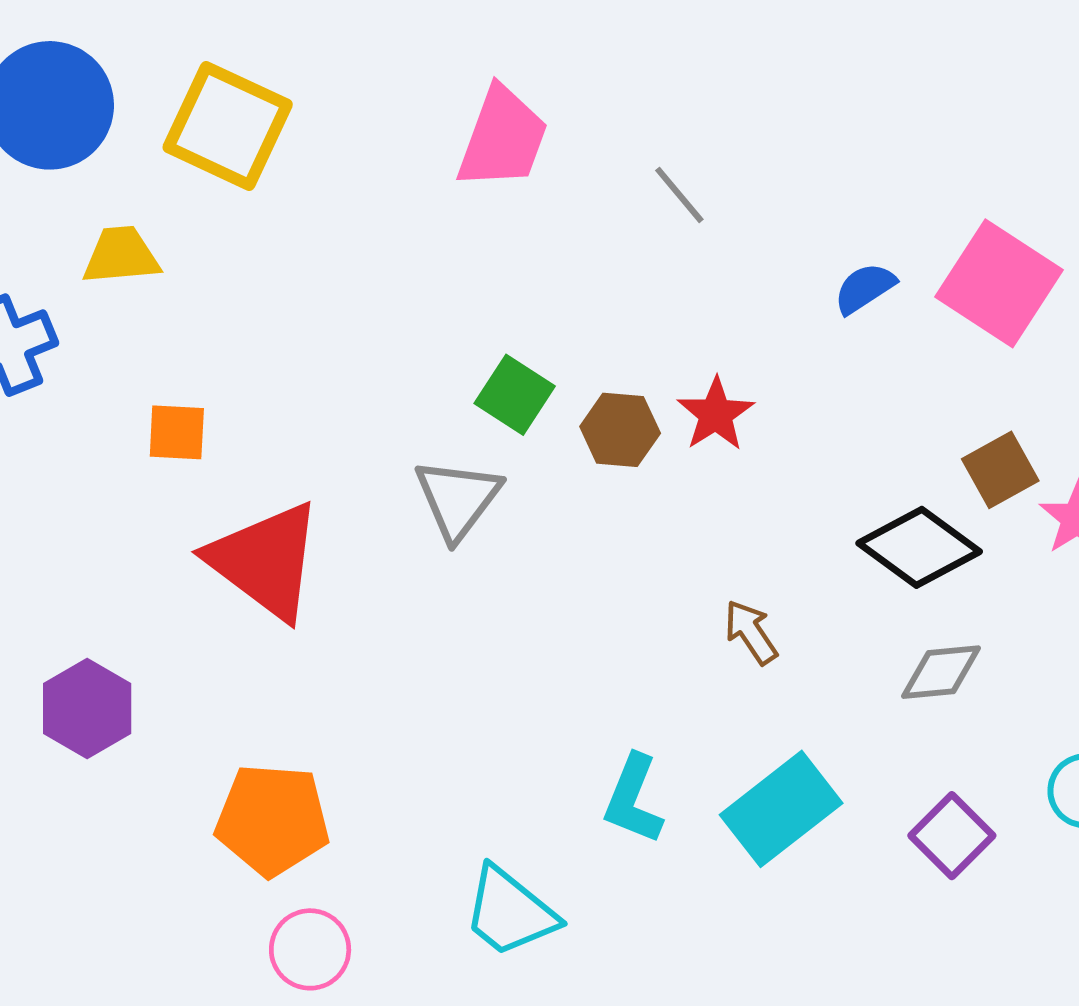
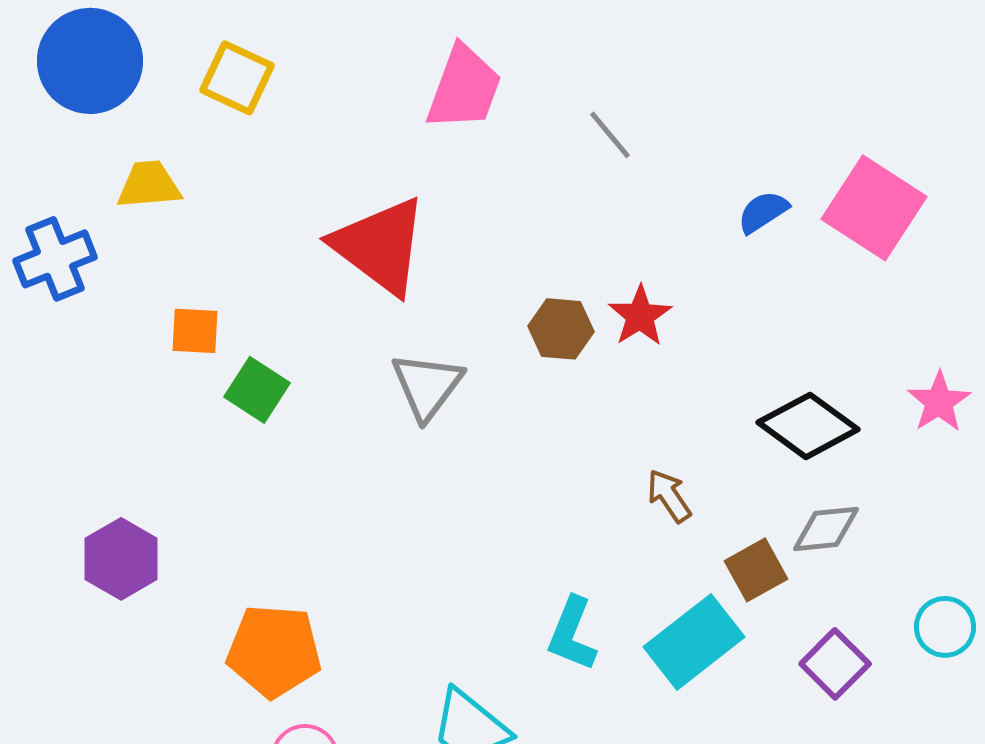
yellow square: (228, 126) -> (237, 78), size x0.7
green square: (515, 395) -> (257, 390), moved
brown square: (1000, 470) -> (756, 570), moved
red triangle: (265, 561) -> (380, 246), moved

